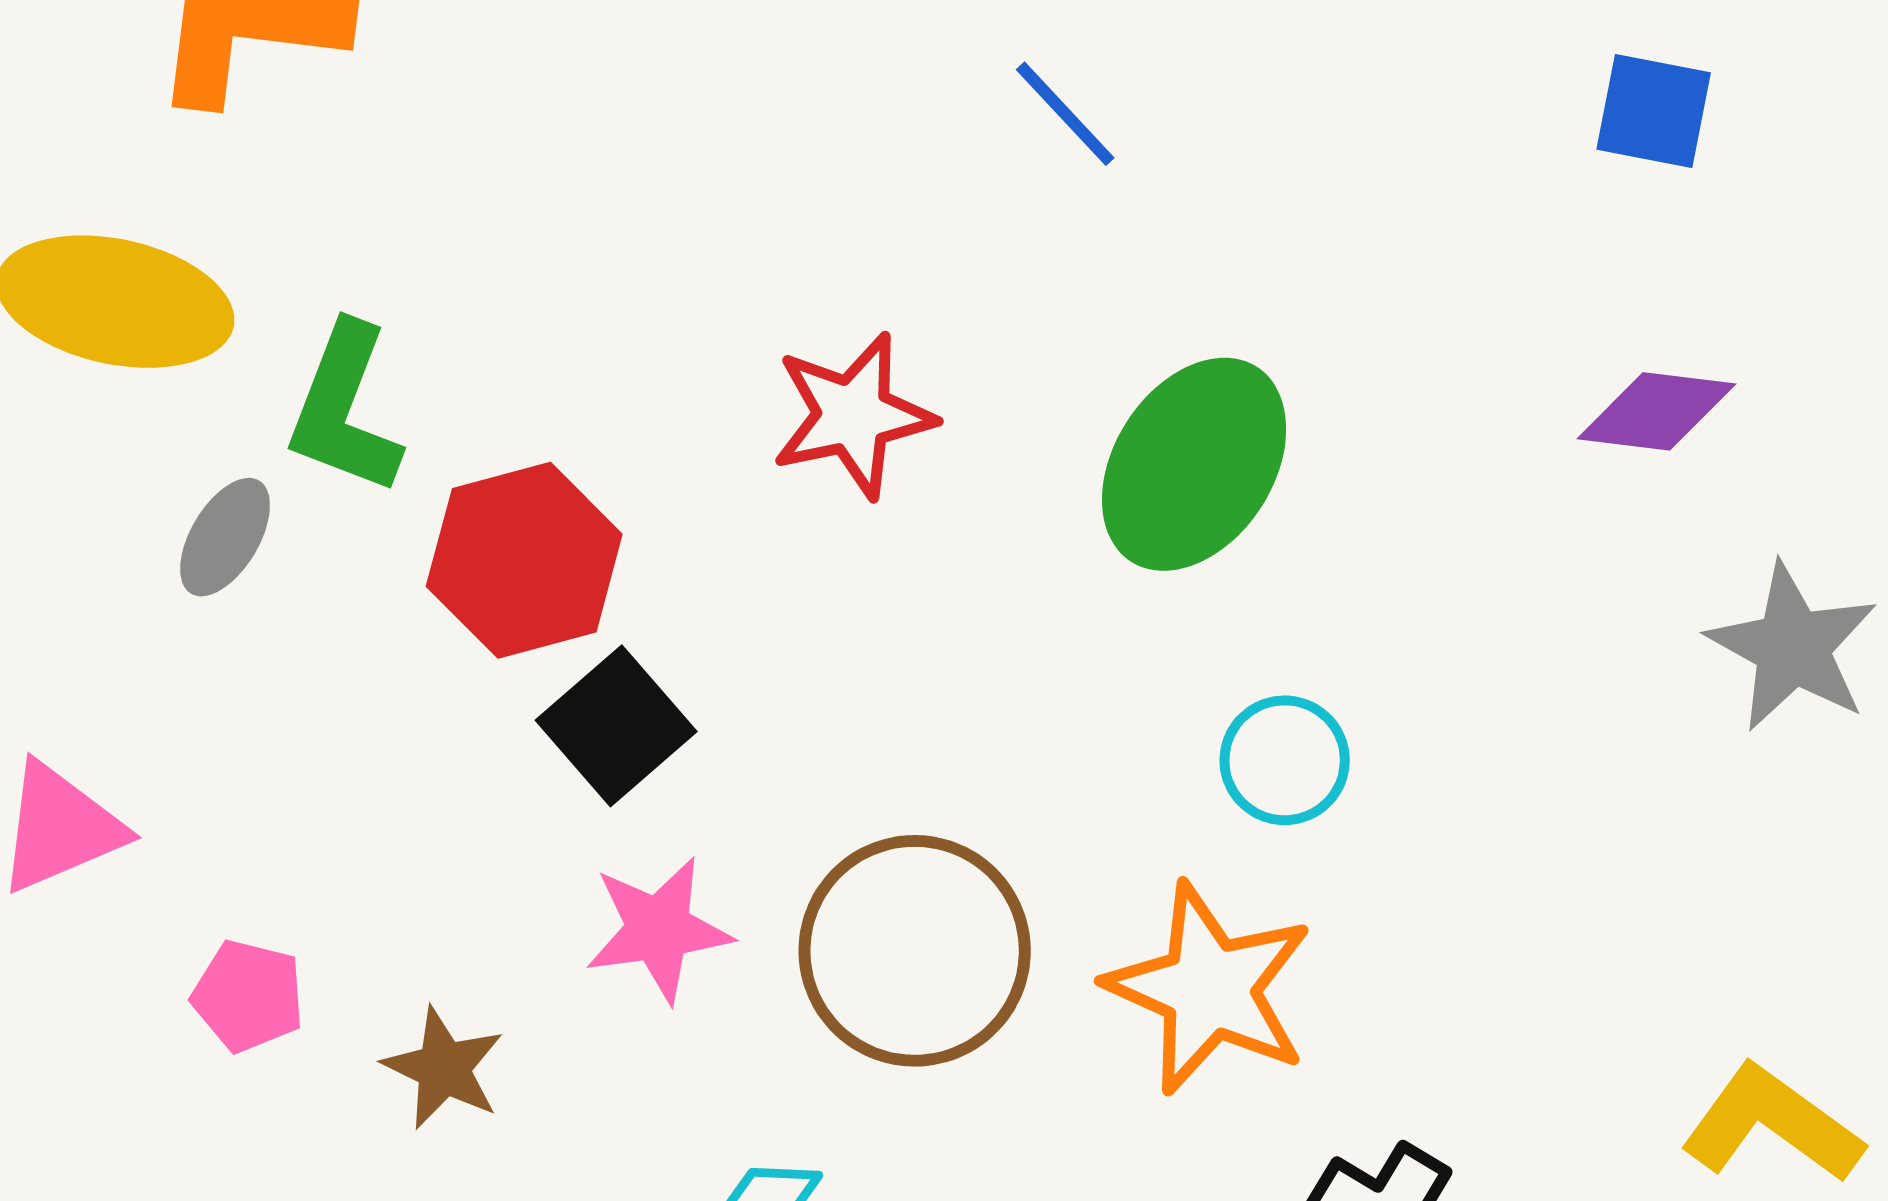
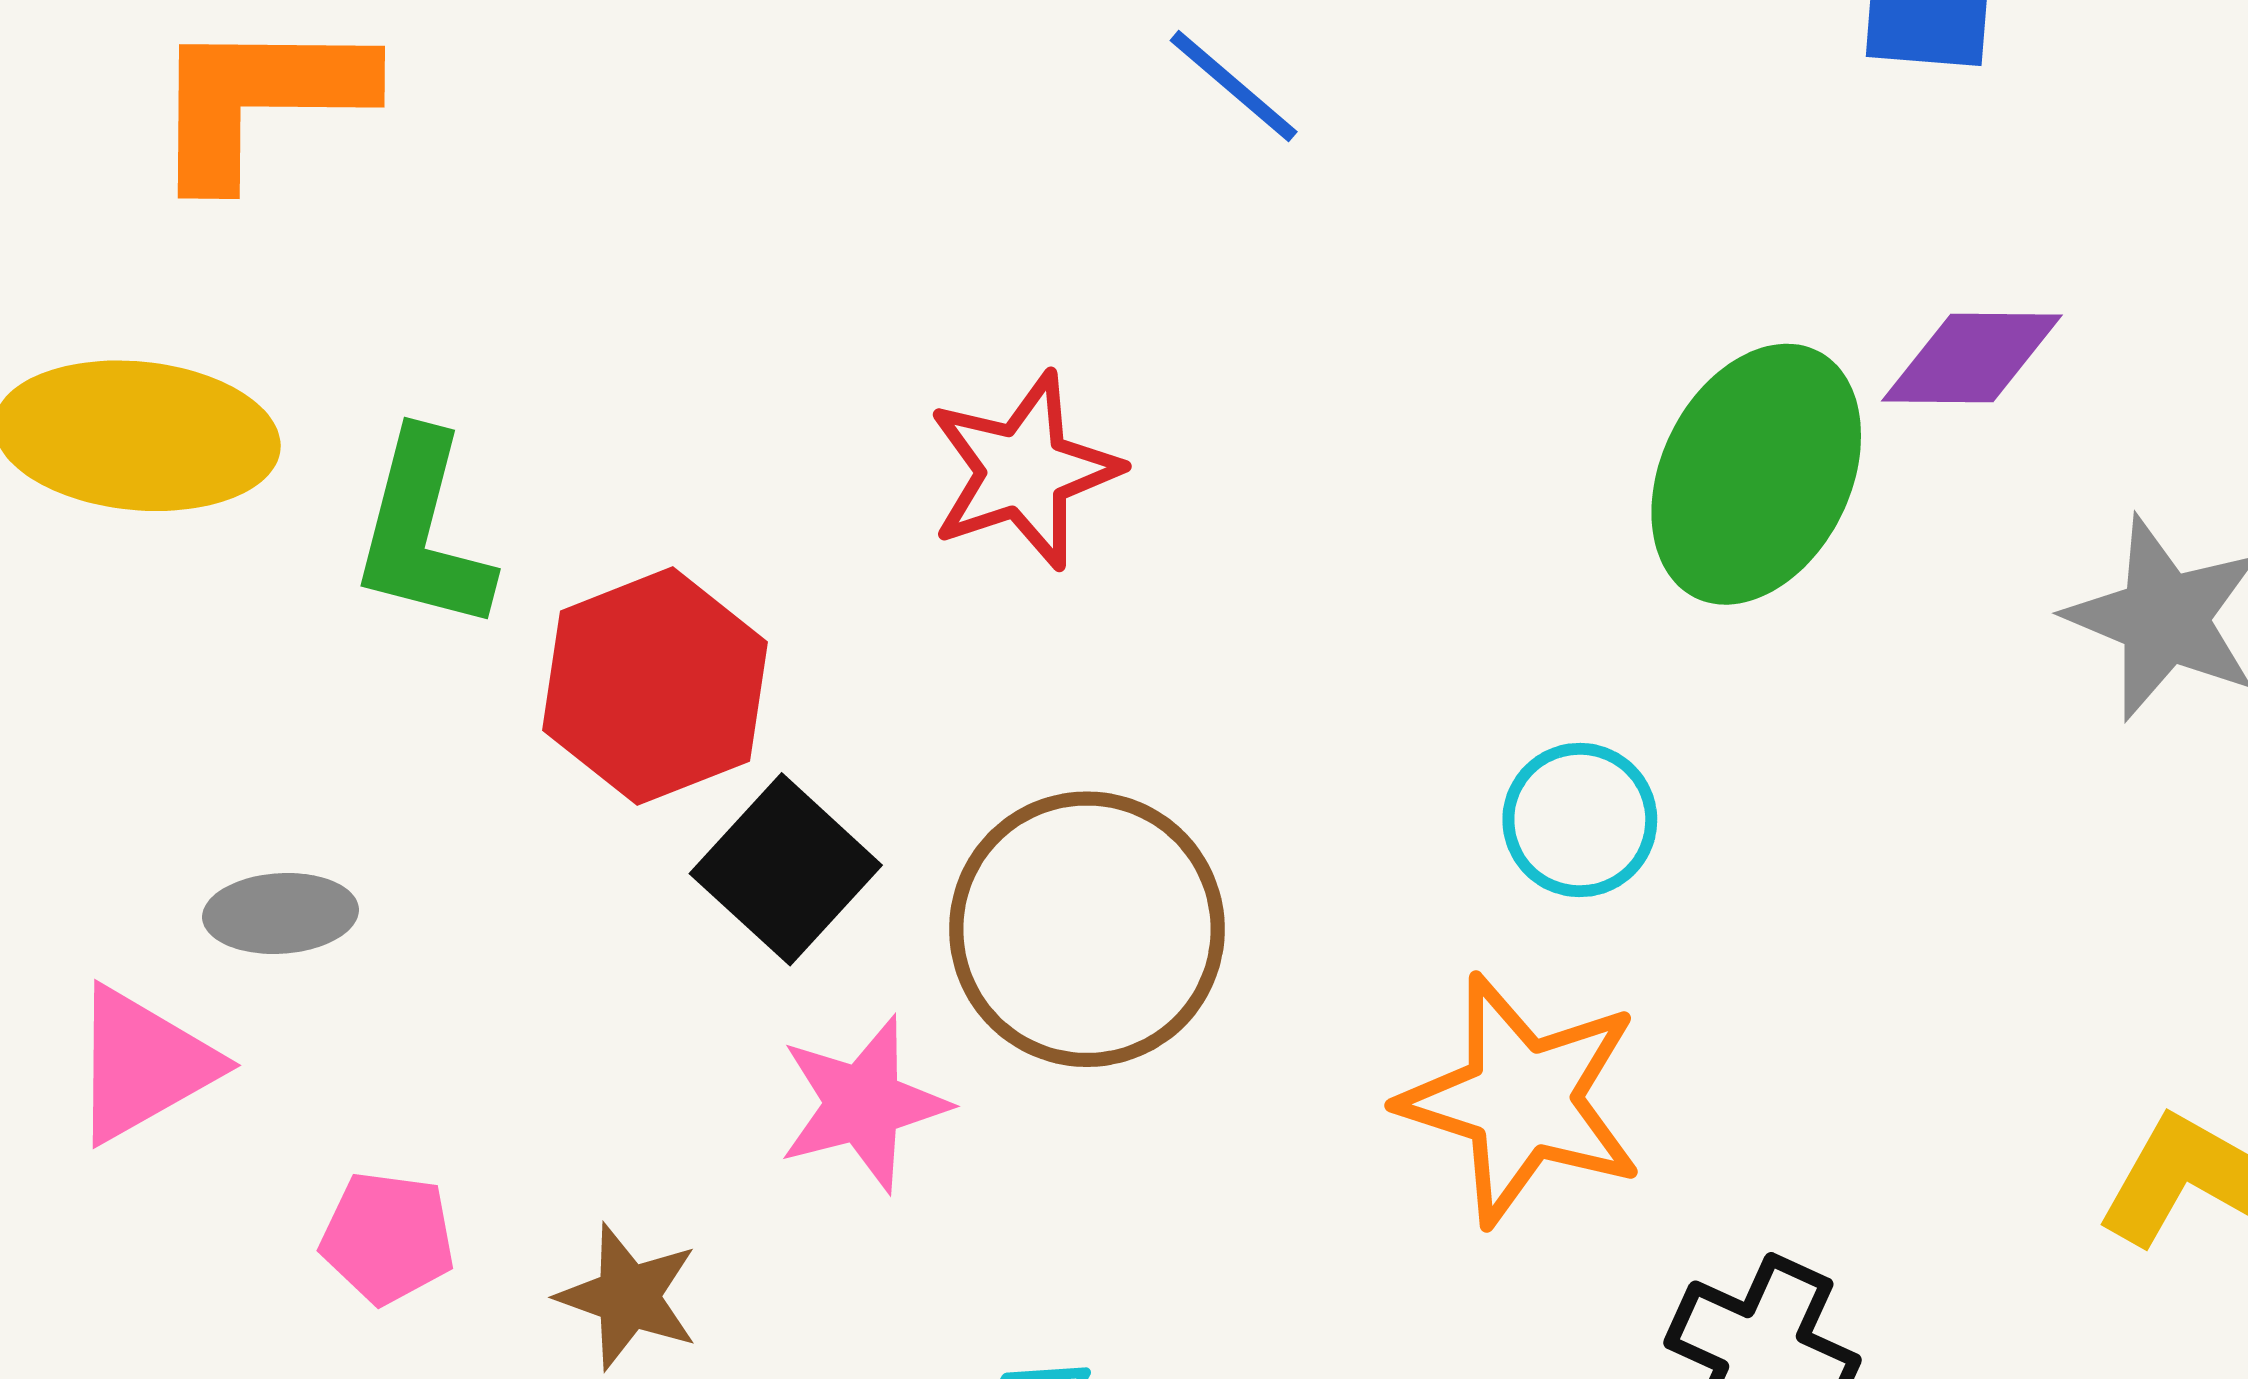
green ellipse: (1194, 464) -> (1756, 474), moved
gray ellipse: (225, 537) -> (281, 913), moved, turned 62
brown circle: (915, 951) -> (1087, 929), moved

